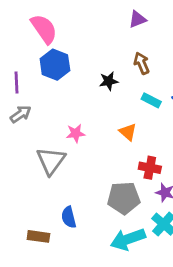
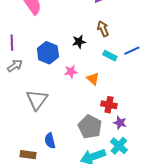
blue hexagon: (55, 65) -> (48, 53), moved
pink star: (76, 133) -> (71, 72), moved
gray pentagon: (124, 198) -> (90, 127), turned 30

